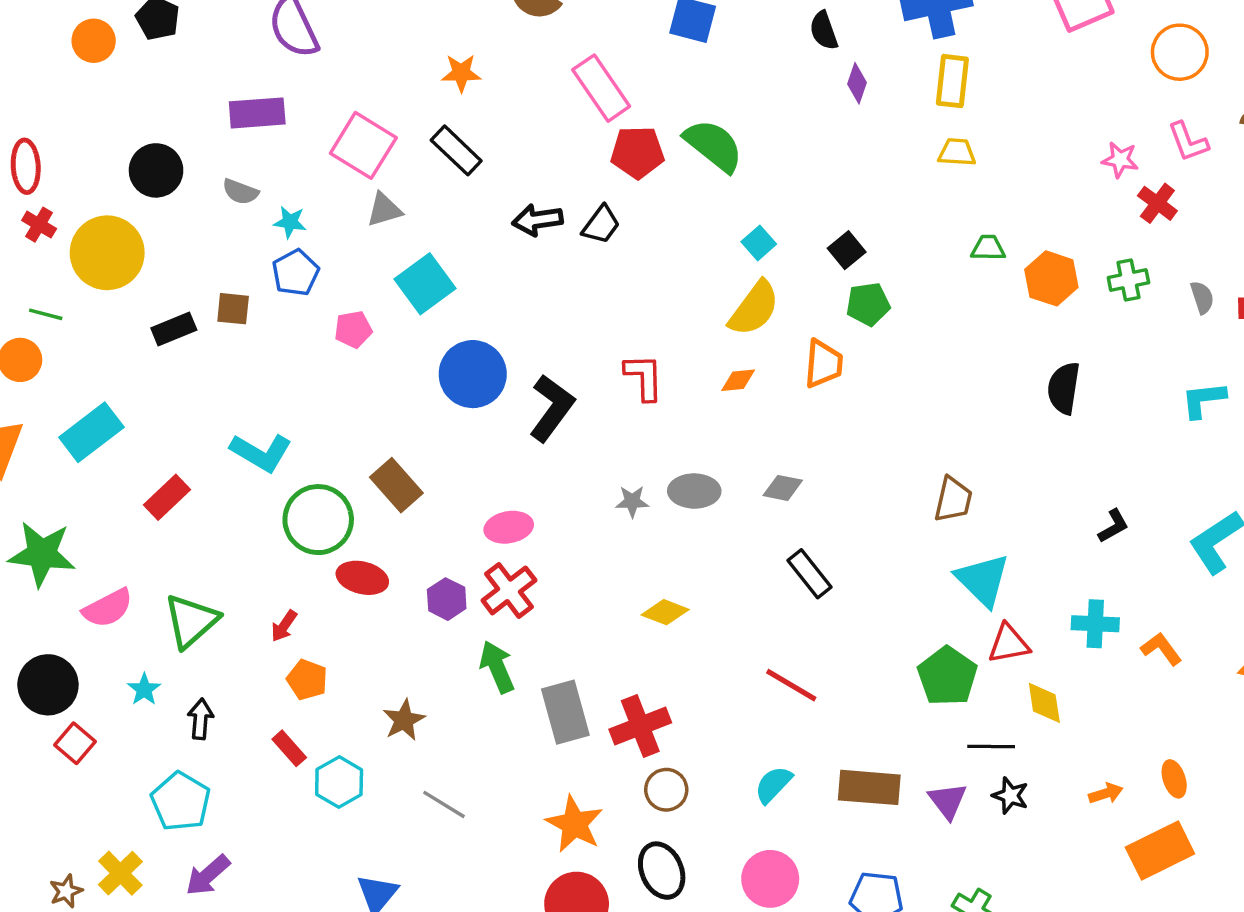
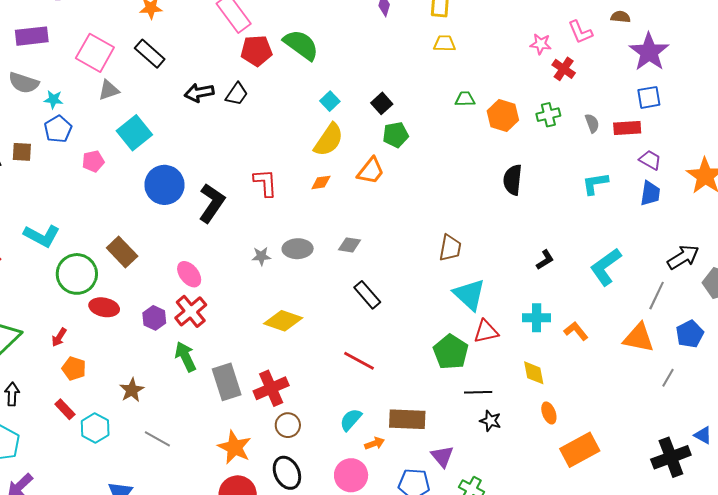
gray semicircle: (240, 192) -> (24, 83), size x1.4
orange trapezoid: (823, 364) -> (371, 171), turned 36
pink ellipse: (509, 527) -> (189, 274), turned 64
yellow diamond: (665, 612) -> (283, 321), size x1.4
yellow diamond: (1044, 703) -> (534, 373), moved
orange ellipse: (1174, 779) -> (549, 413), moved
orange arrow: (1106, 793) -> (375, 443), moved
purple triangle: (948, 801) -> (442, 456), moved

